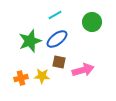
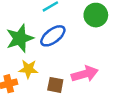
brown square: (59, 62) -> (55, 85), moved
yellow star: (42, 76) -> (28, 69), moved

